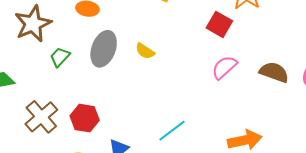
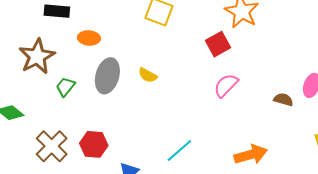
red square: (219, 24) -> (218, 44), turned 35
brown semicircle: (274, 72) -> (283, 100), moved, size x0.7

